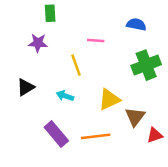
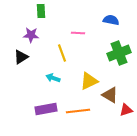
black triangle: (26, 87) -> (21, 57), moved
brown triangle: (135, 117) -> (110, 95), turned -36
purple rectangle: (56, 134) -> (46, 109), turned -60

